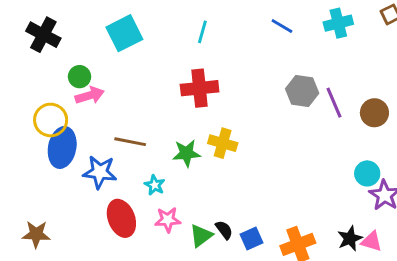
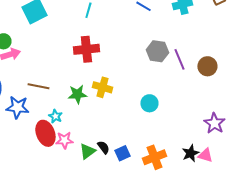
cyan circle: (367, 173) -> (149, 103), moved
red ellipse: (121, 218) -> (45, 133), moved

